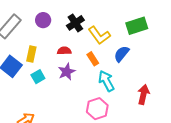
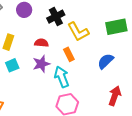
blue semicircle: (122, 54) -> (106, 61), moved
cyan arrow: (106, 81) -> (62, 77), moved

